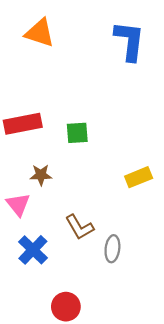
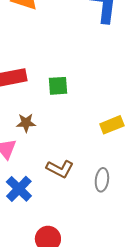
brown L-shape: (80, 227) -> (60, 169), turned -32
gray ellipse: (112, 249) -> (102, 180), moved

